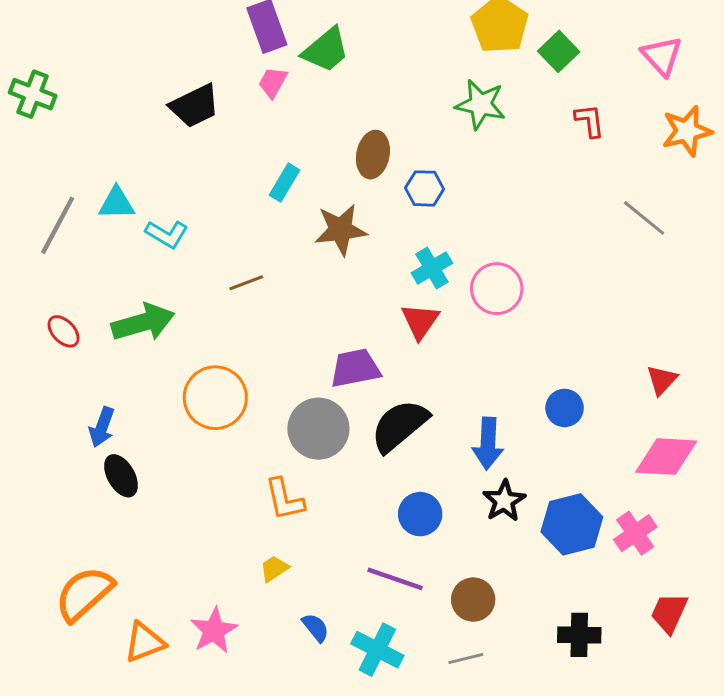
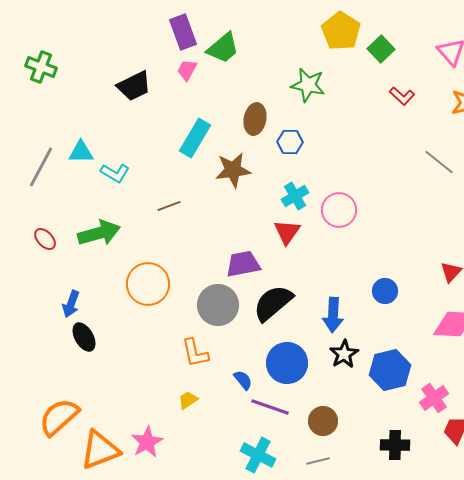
green cross: (33, 94) -> (41, 67), moved
green star: (481, 104) -> (308, 85), moved
red L-shape: (590, 121) -> (402, 96), turned 140
cyan rectangle: (285, 183) -> (195, 138), size x1.5
blue circle: (420, 514) -> (287, 363), size x1.4
pink cross: (635, 533) -> (434, 398), moved
blue semicircle: (315, 628) -> (243, 380), moved
orange triangle: (145, 642) -> (100, 450), size x1.4

